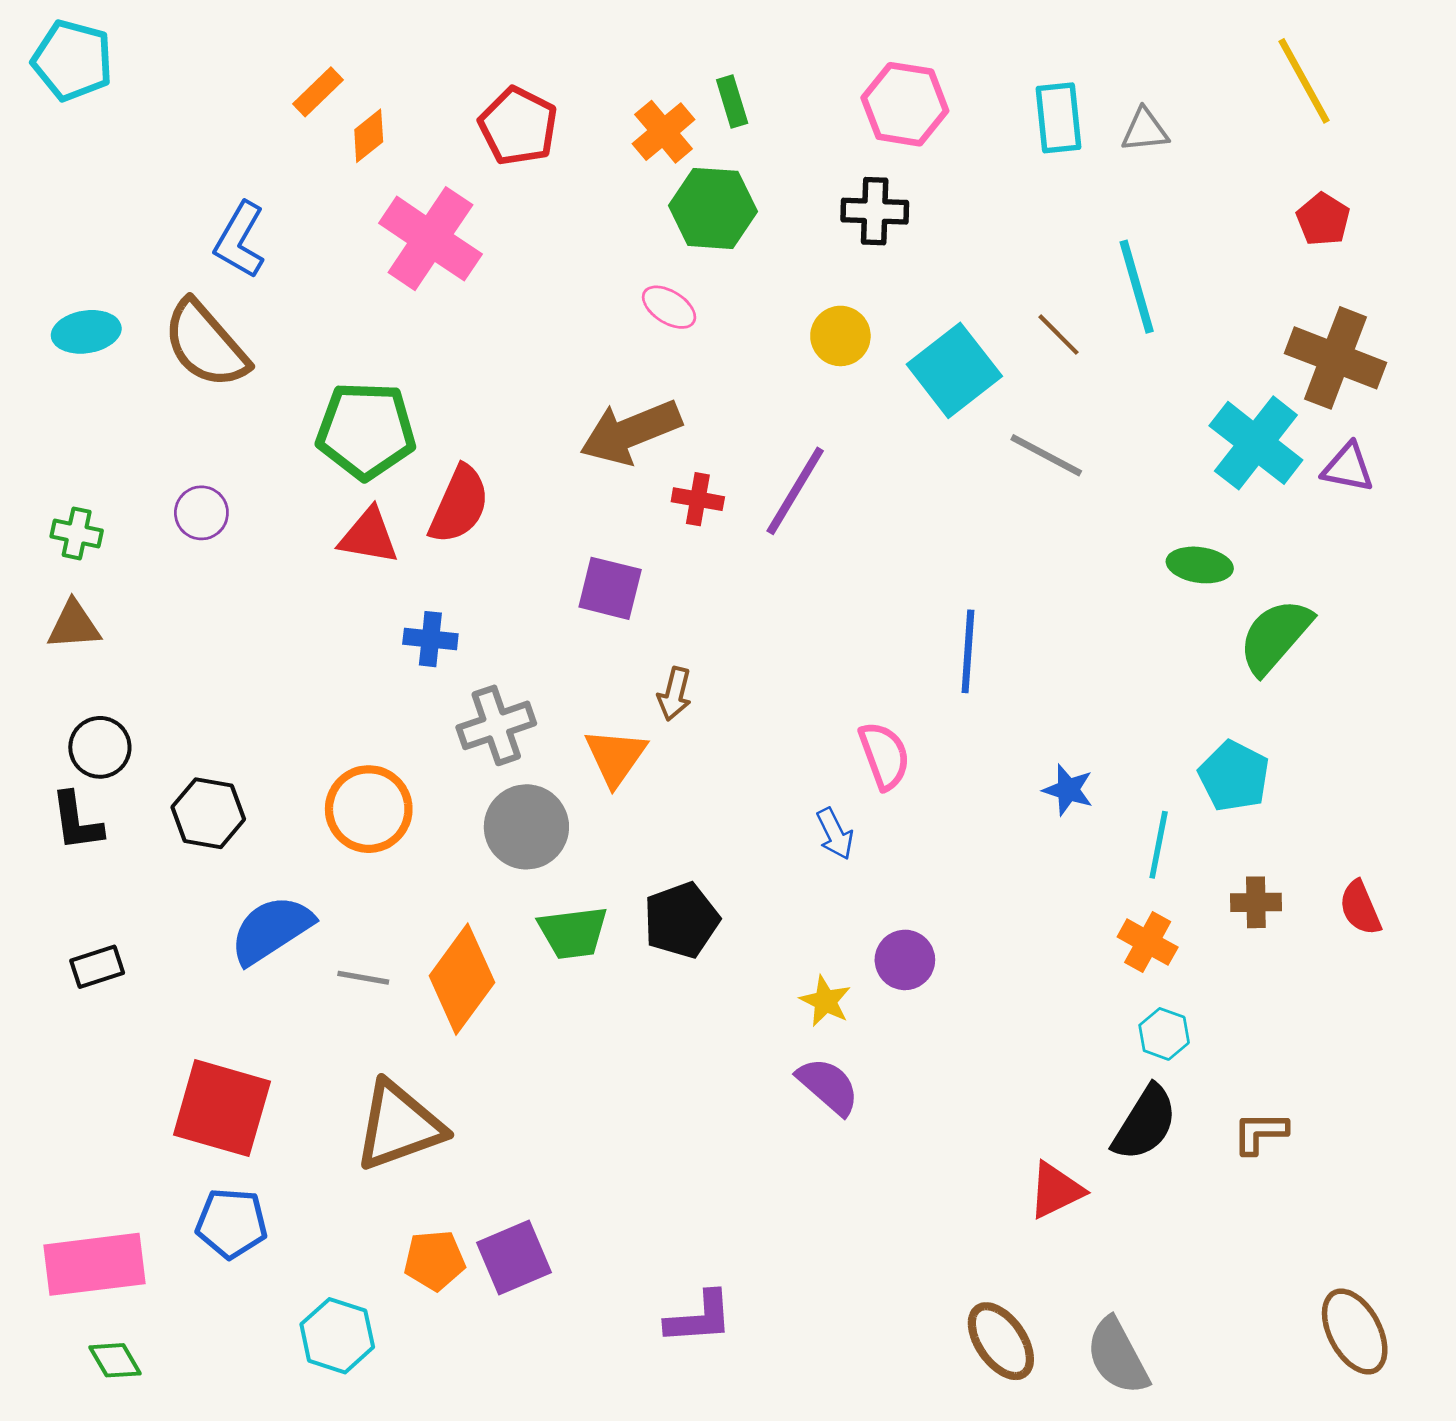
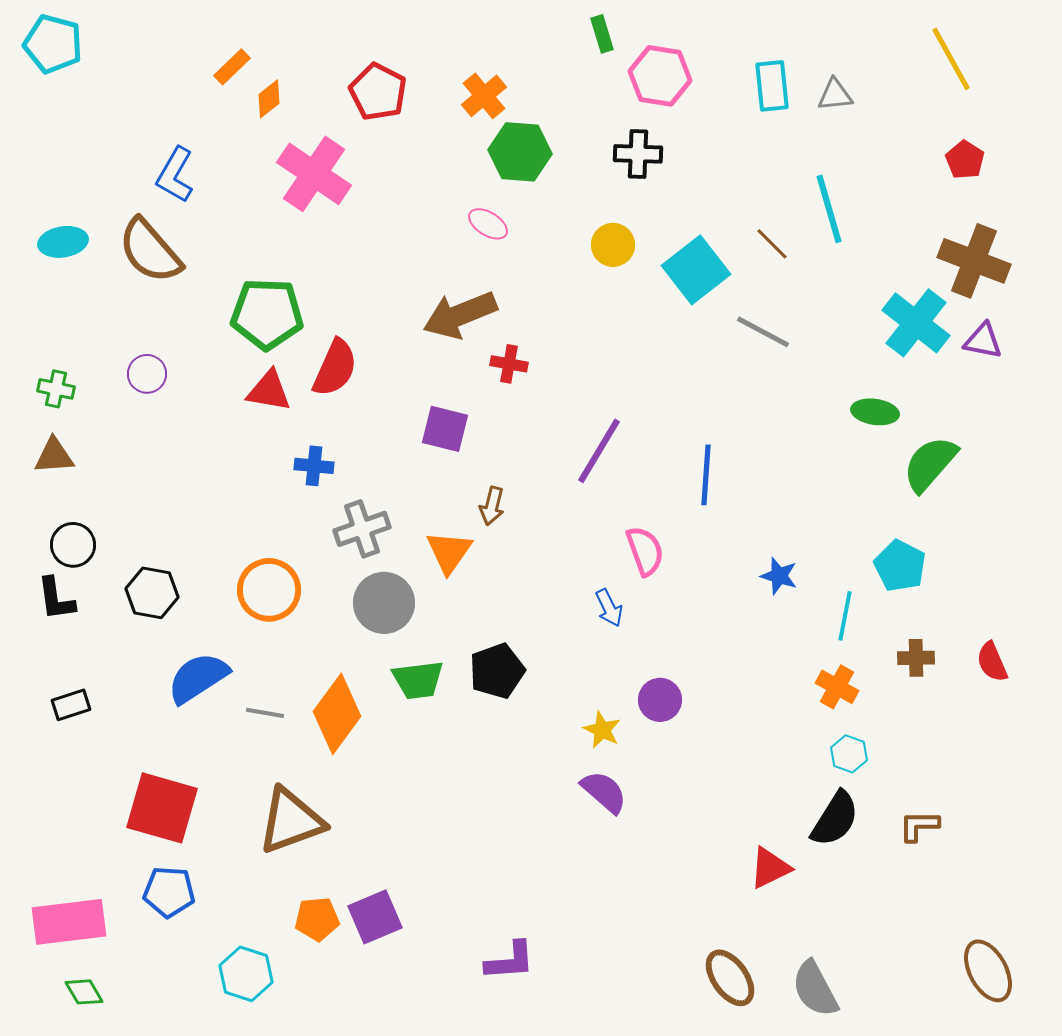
green rectangle: (732, 101) -> (602, 34), moved
purple line: (795, 491) -> (599, 451), moved

